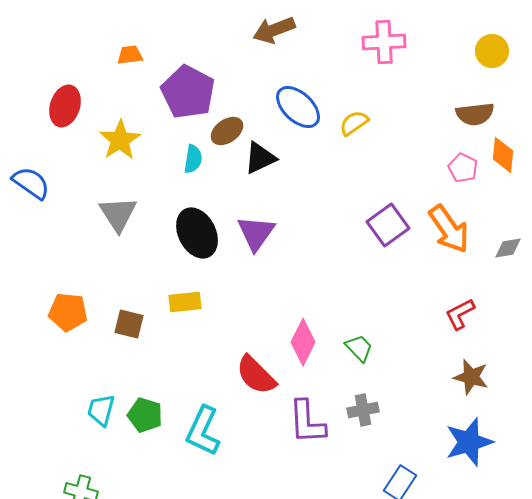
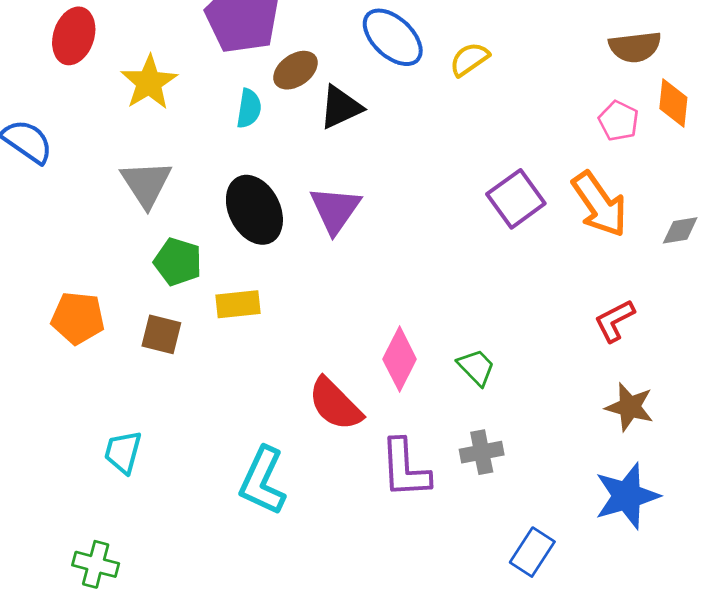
green pentagon: (145, 415) -> (178, 262), moved

